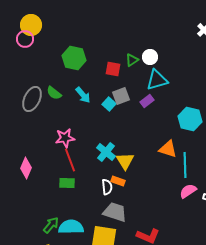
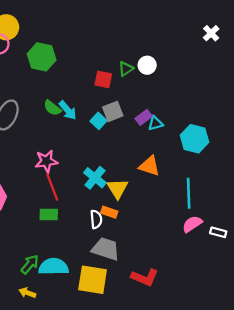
green hexagon: (74, 58) -> (42, 57), moved
cyan triangle: (157, 80) -> (155, 123), moved, size x0.6
green semicircle: (54, 93) -> (52, 108), moved
orange triangle: (168, 149) -> (149, 166), moved

